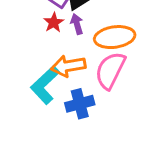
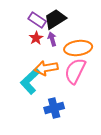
blue cross: (80, 104) -> (54, 108), moved

